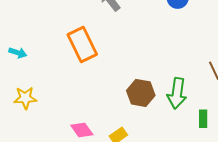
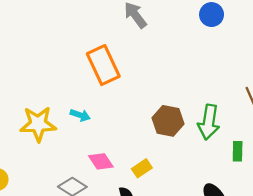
cyan arrow: (18, 53) -> (80, 115), moved
yellow star: (25, 98) -> (38, 124), size x1.4

